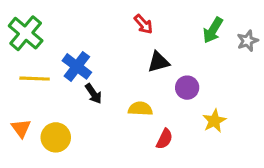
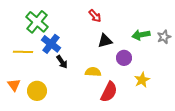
green arrow: (213, 30) -> (141, 35), moved, turned 48
green cross: (26, 33) -> (37, 22), moved
gray star: (248, 41) -> (164, 37), moved
red semicircle: (164, 139) -> (109, 92), size x1.5

